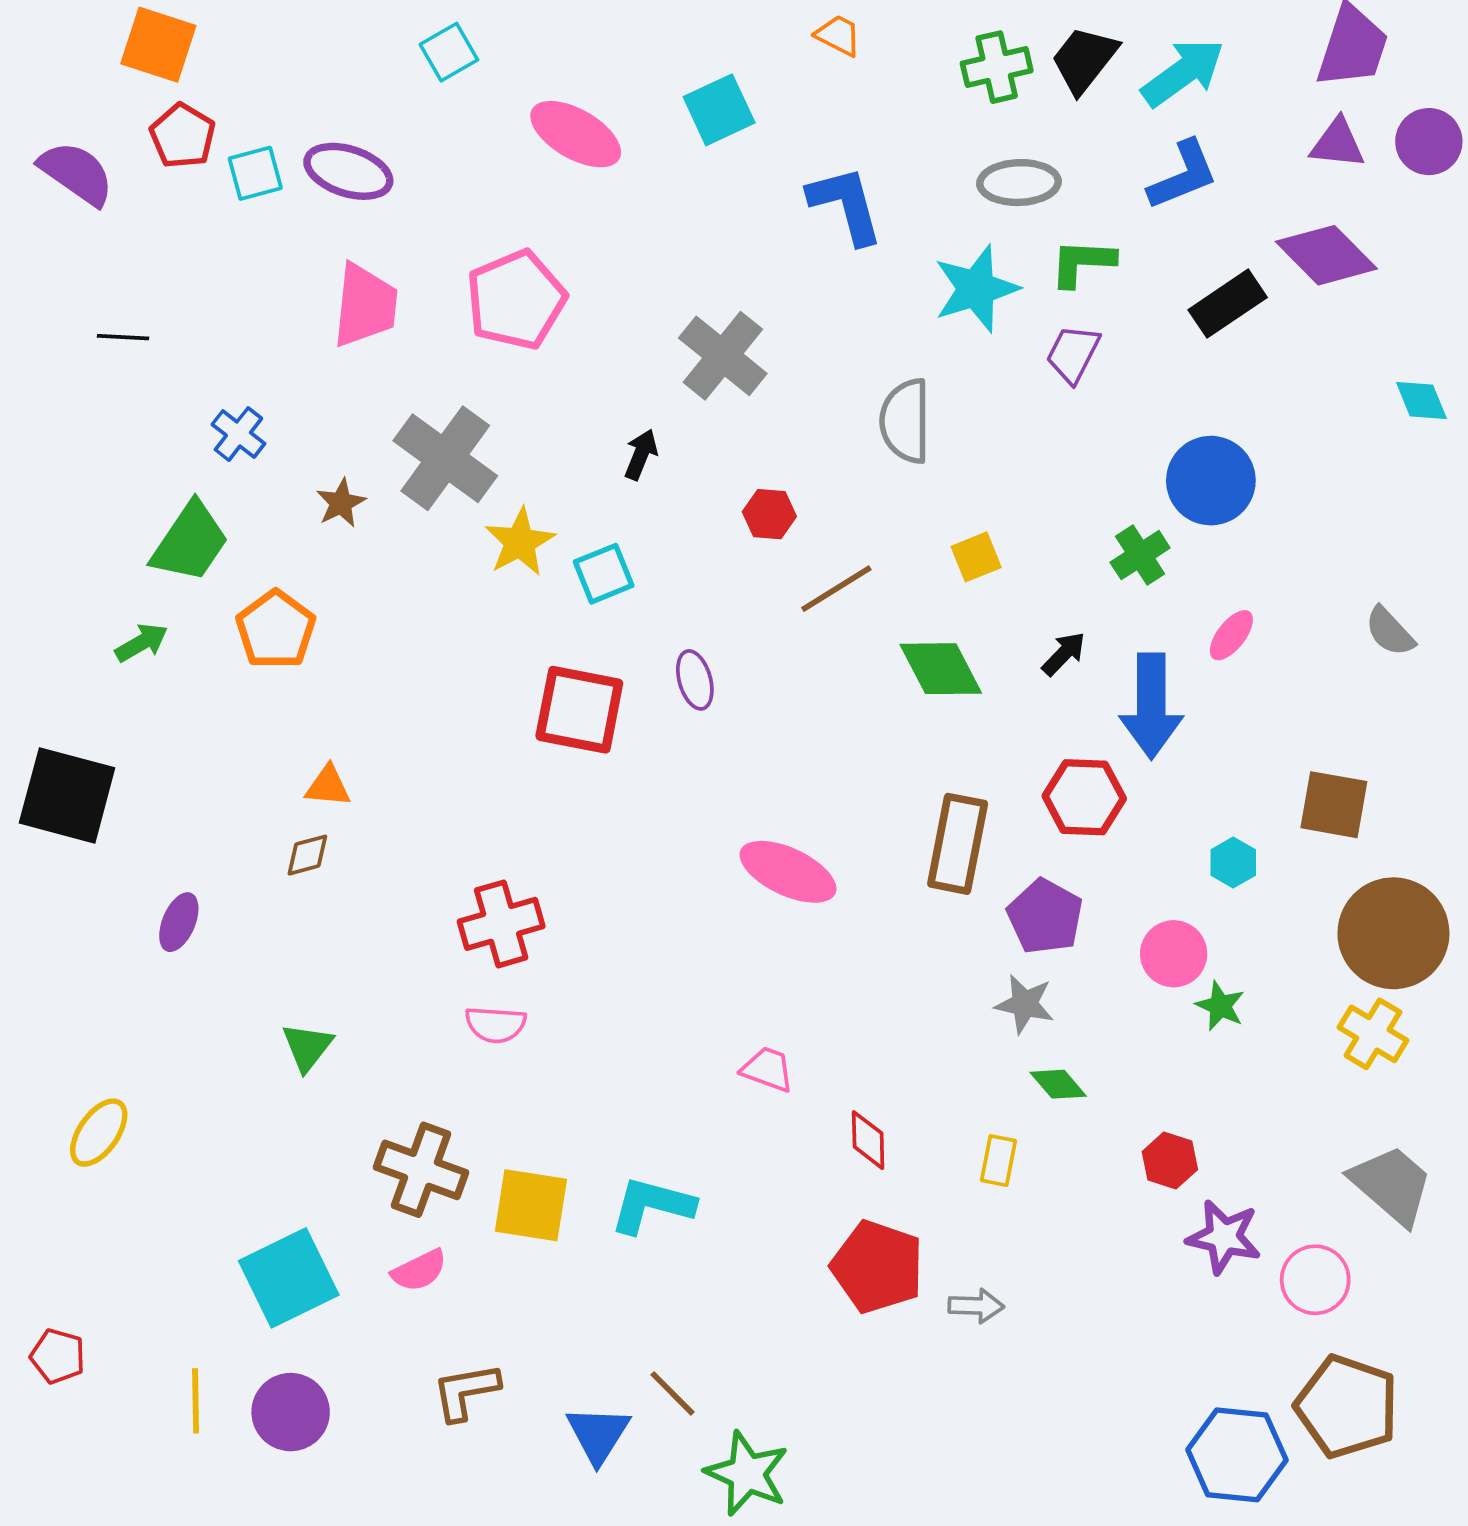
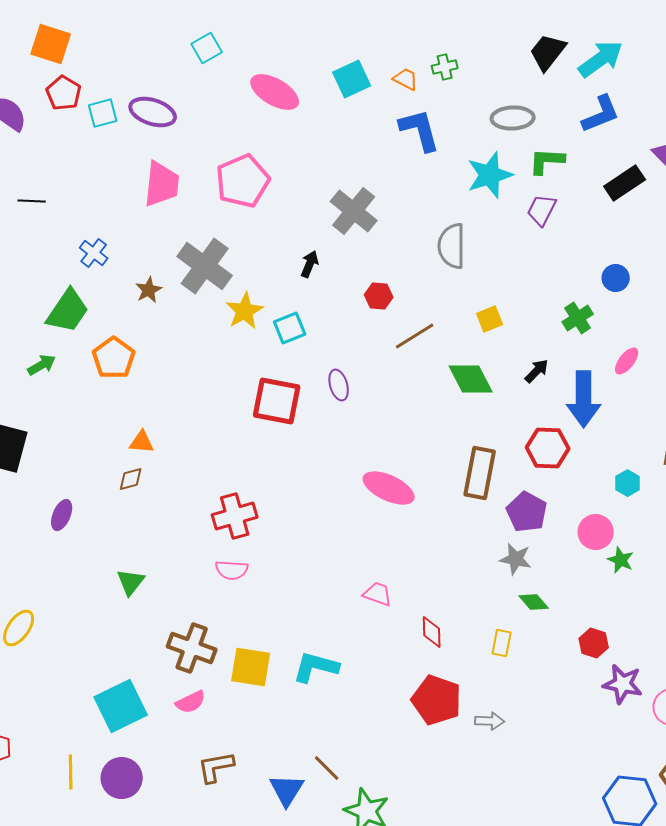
orange trapezoid: (838, 35) -> (406, 79), moved
green cross: (997, 67) -> (445, 67), moved, size x0.7
blue circle: (1211, 481) -> (616, 278), size x0.6

